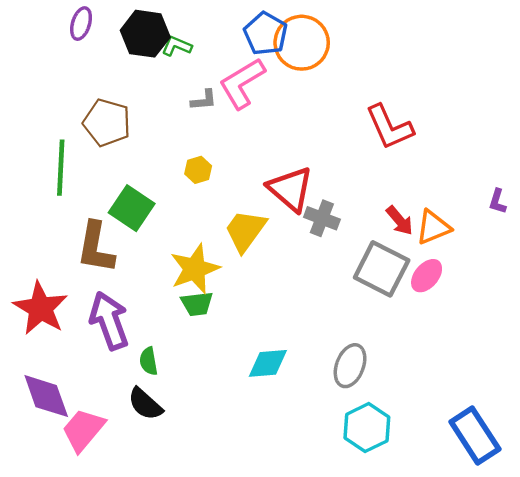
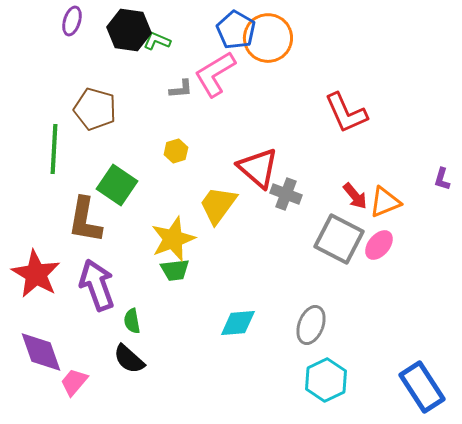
pink trapezoid: (83, 430) -> (74, 382), size x0.7

